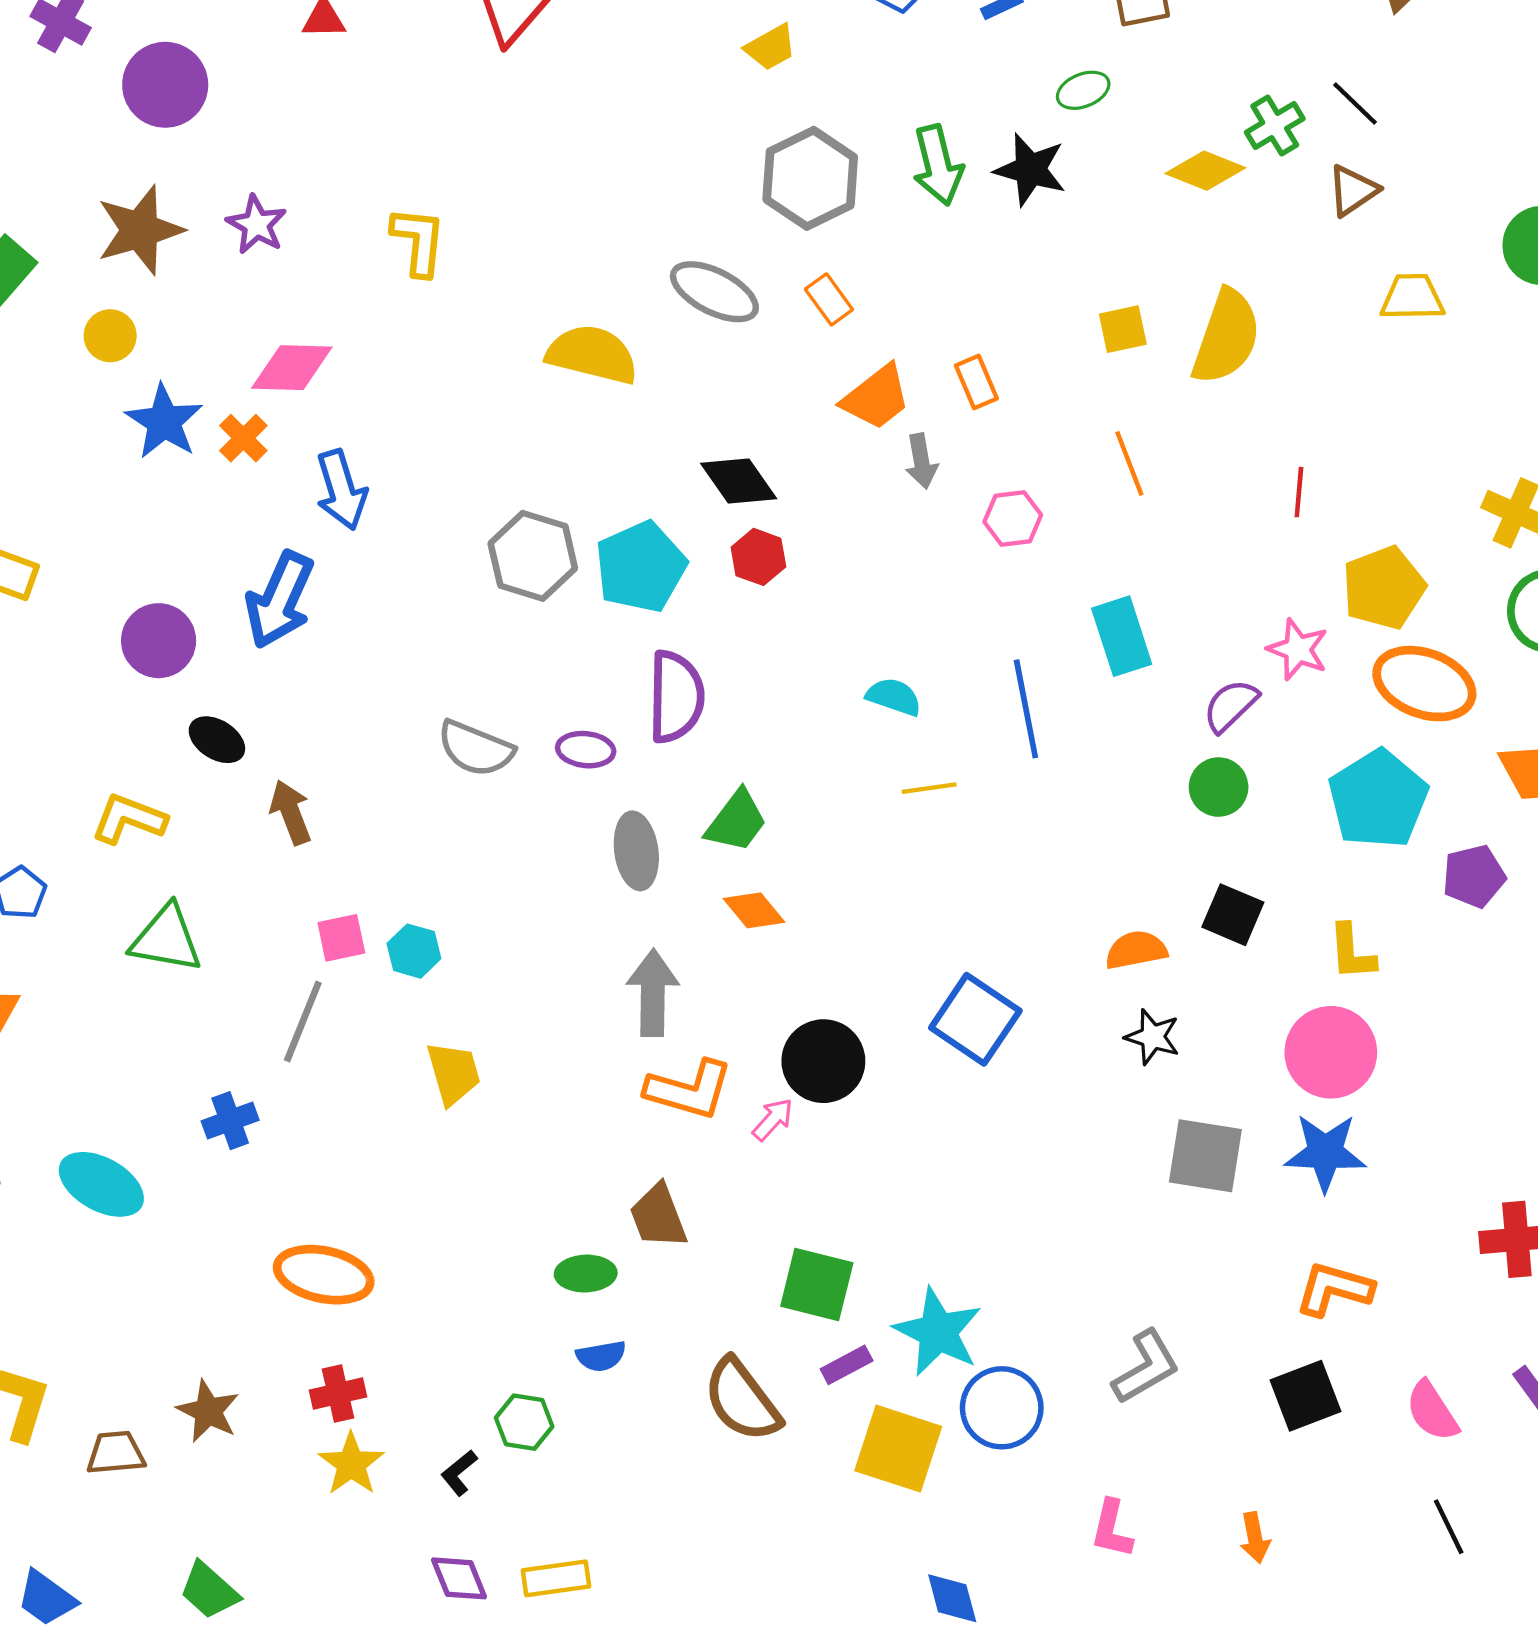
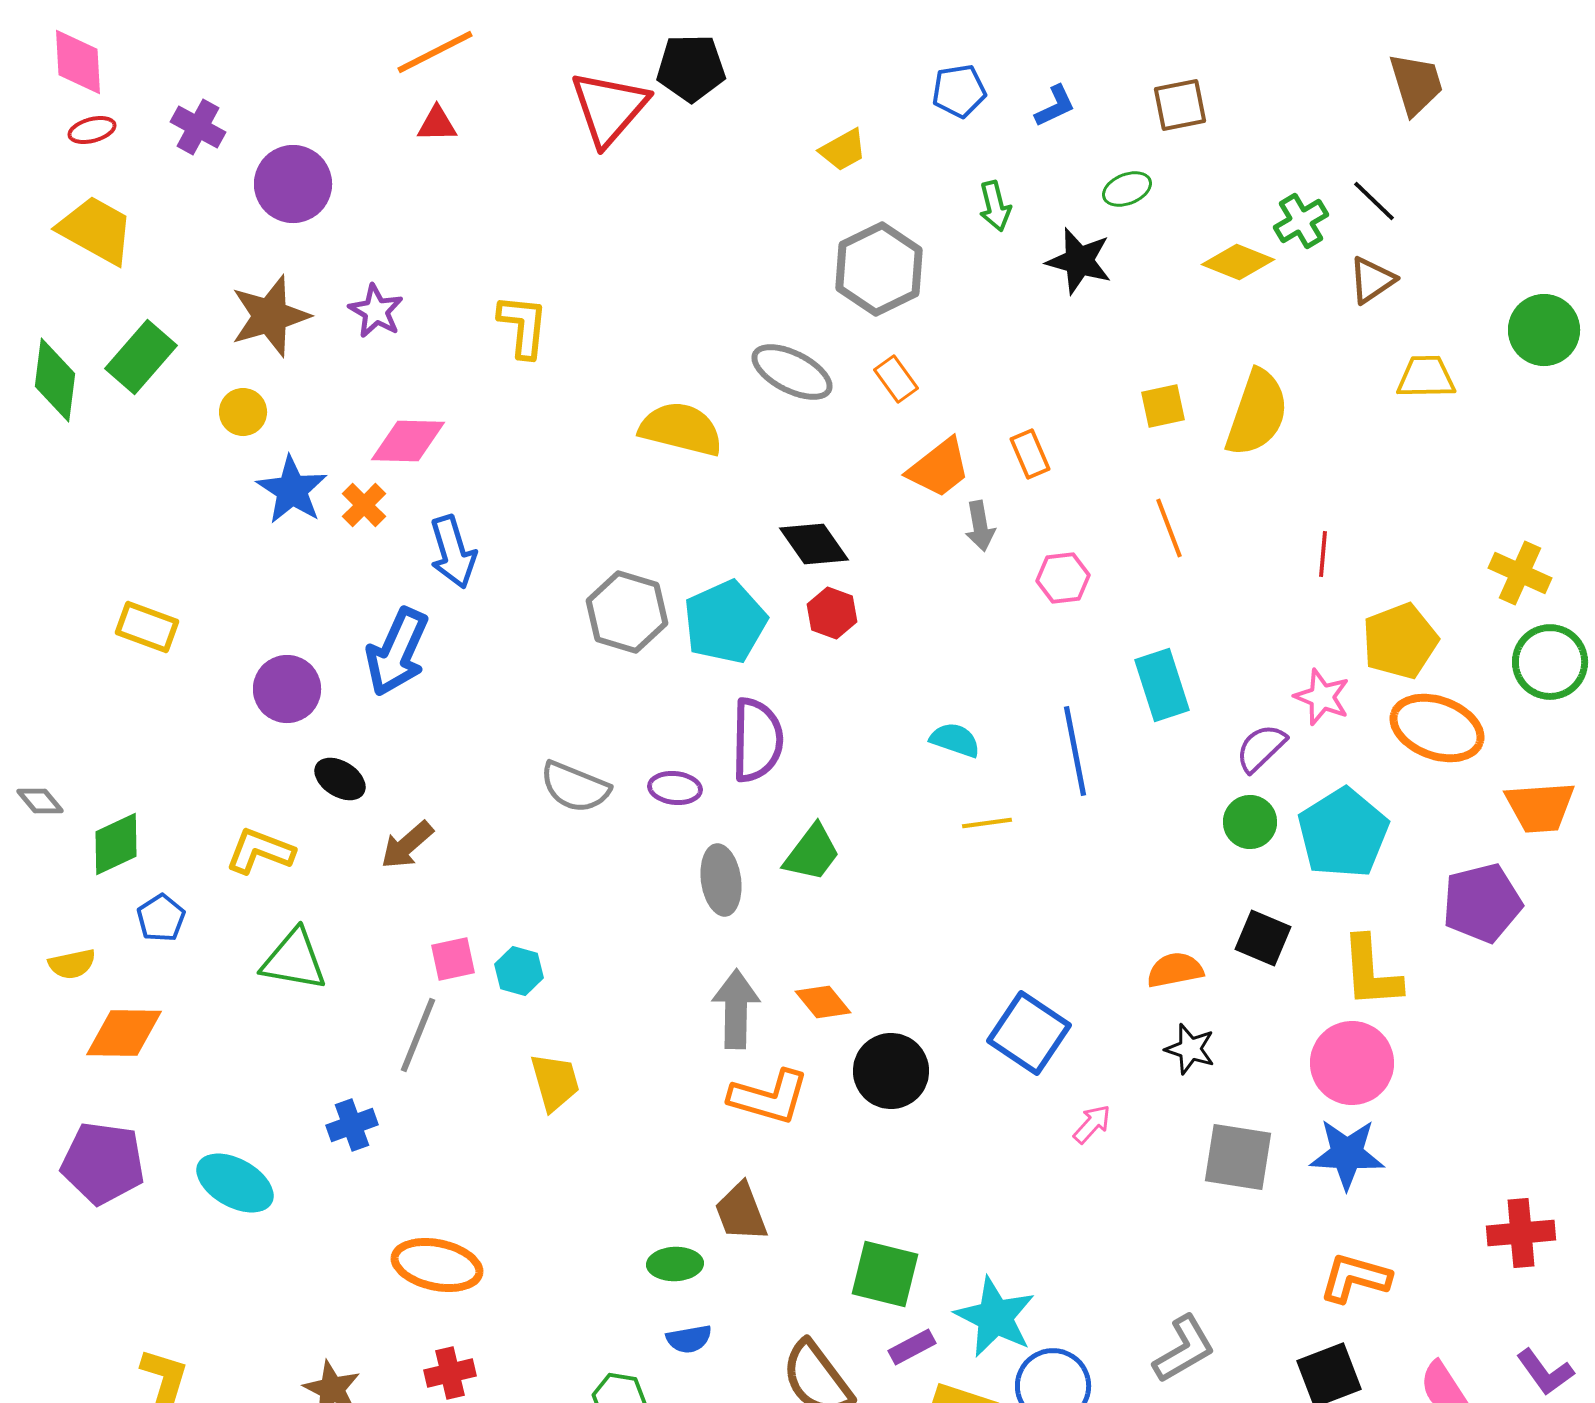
green arrow: (938, 165) -> (995, 206), moved, size x0.7
cyan pentagon: (1378, 799) -> (1343, 833), moved
brown arrow: (291, 812) -> (407, 845), turned -110
purple pentagon: (1474, 876) -> (1482, 903), size x1.4
orange diamond: (754, 910) -> (823, 1002), moved
yellow L-shape: (1352, 952) -> (1371, 972), size x1.4
pink arrow: (773, 1119) -> (1092, 1124), moved

